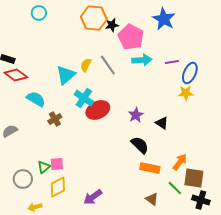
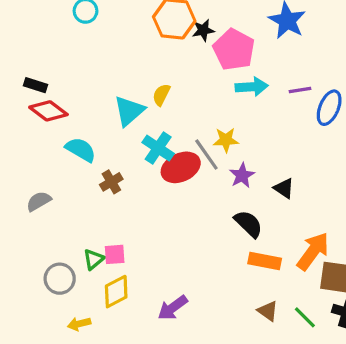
gray line: (108, 65) -> (206, 154), moved
yellow star: (186, 93) -> (226, 140), moved
orange arrow: (180, 162) -> (313, 251), size x1.4
green line: (175, 188) -> (305, 317), moved

